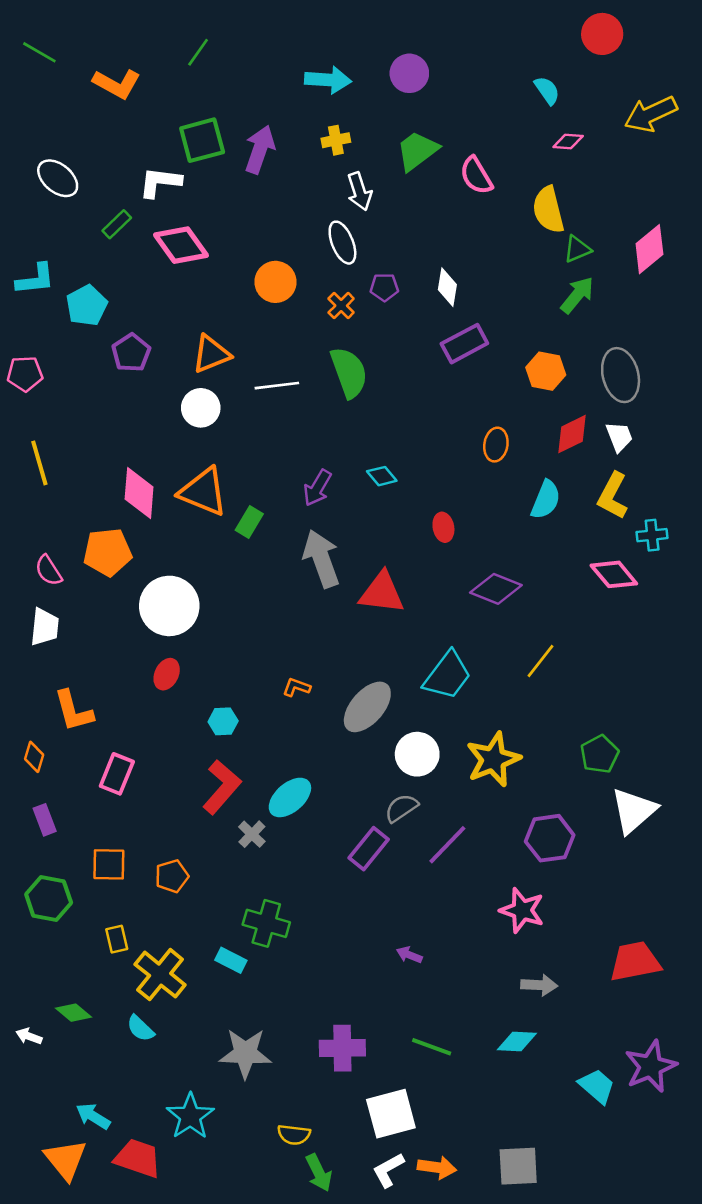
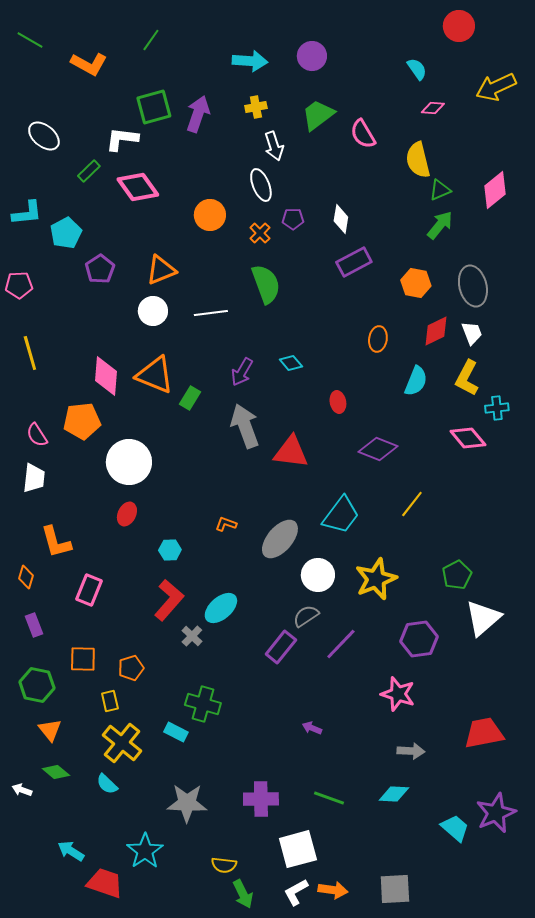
white line: (277, 386) -> (211, 313), moved
yellow rectangle: (117, 939) -> (110, 701), moved
orange triangle: (66, 1160) -> (50, 730), moved, size x0.7

